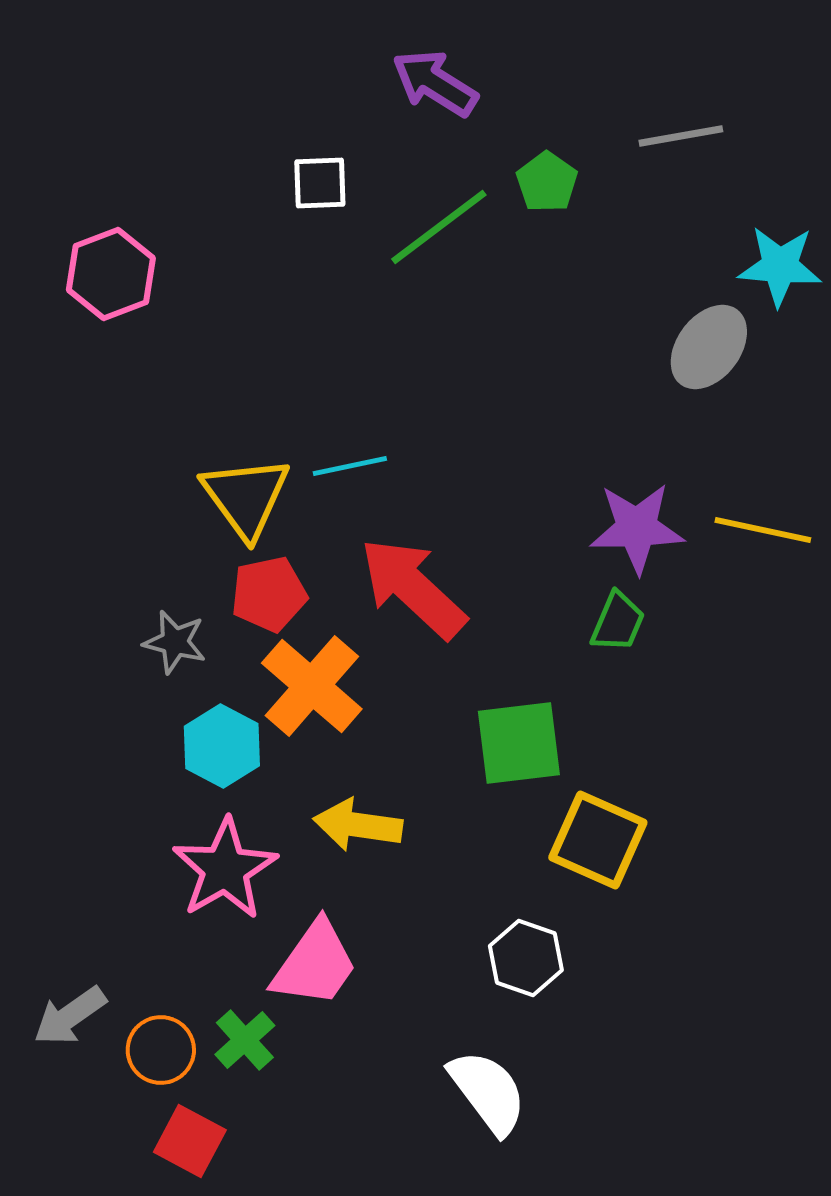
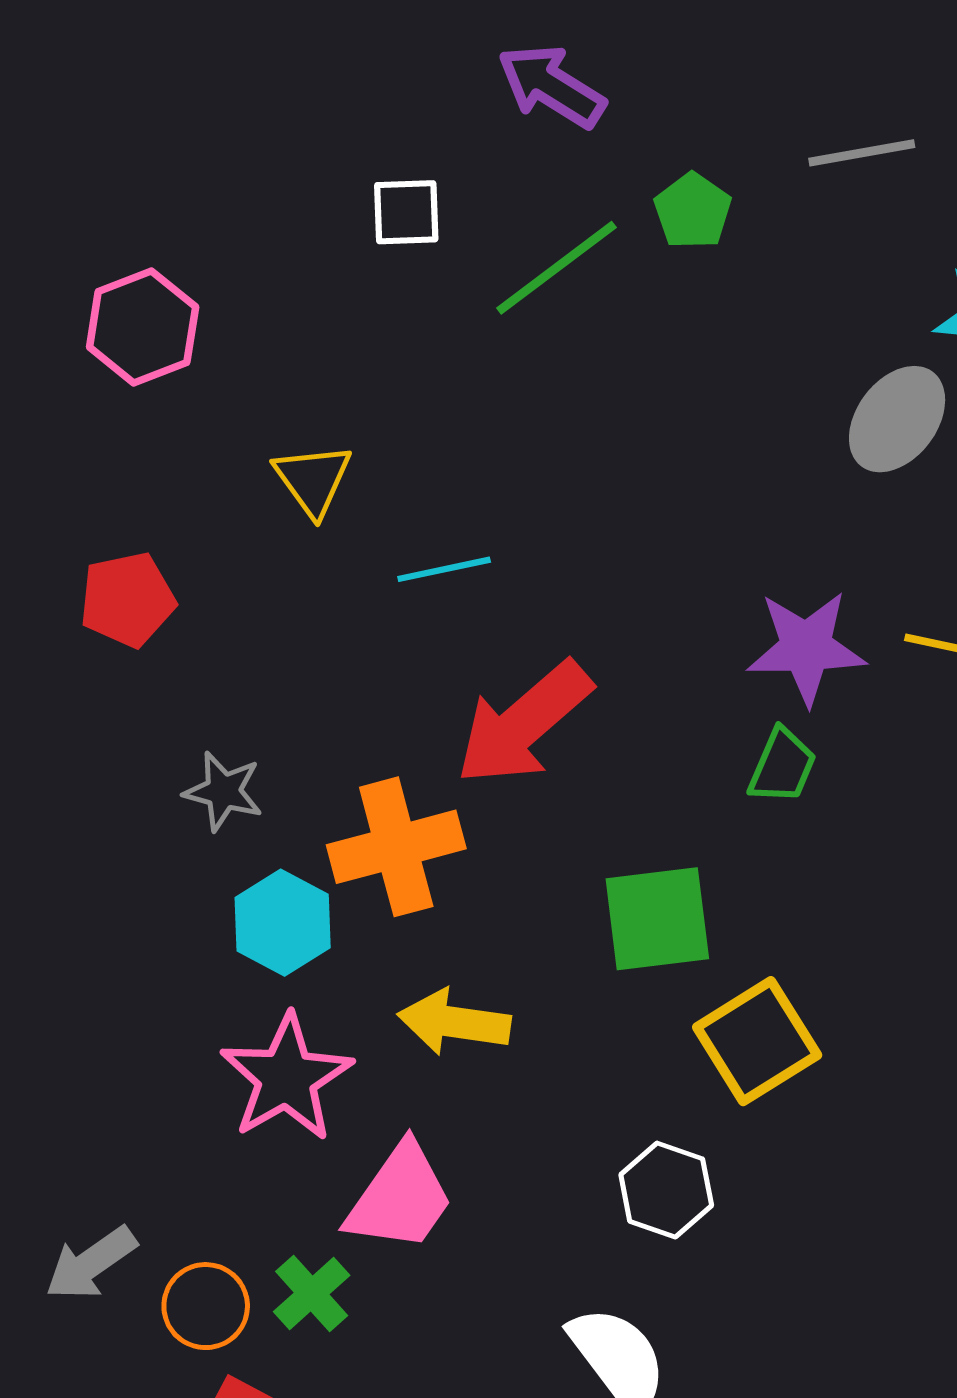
yellow triangle: (246, 497) -> (313, 480), moved, size x0.7
red arrow: (413, 588) -> (524, 723), turned -84
red pentagon: (269, 594) -> (127, 600), moved
orange cross: (312, 686) -> (396, 847), turned 34
yellow square: (598, 840) -> (757, 1041), turned 34

